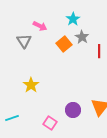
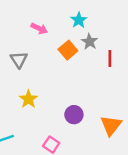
gray triangle: (24, 41) -> (19, 60), moved
purple circle: (73, 110) -> (74, 115), moved

